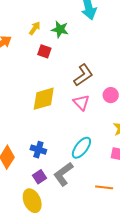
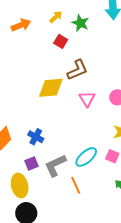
brown L-shape: (83, 75) -> (77, 70), moved
cyan ellipse: (81, 148) -> (86, 157), moved
orange line: (104, 187) -> (76, 185), moved, turned 48

